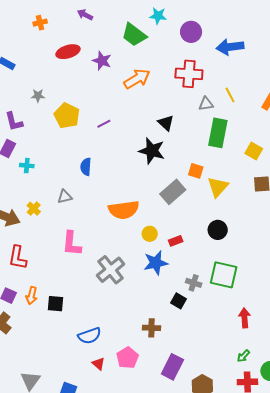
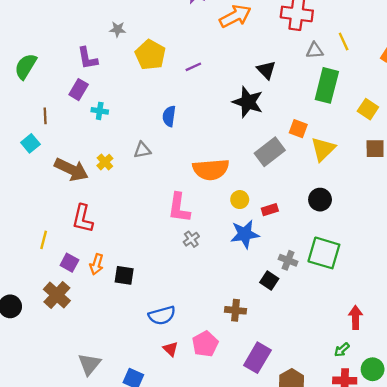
pink L-shape: (72, 244) -> (179, 208), moved
gray cross: (111, 270) -> (191, 239), size x0.5
red arrow: (245, 318) -> (356, 317), moved

